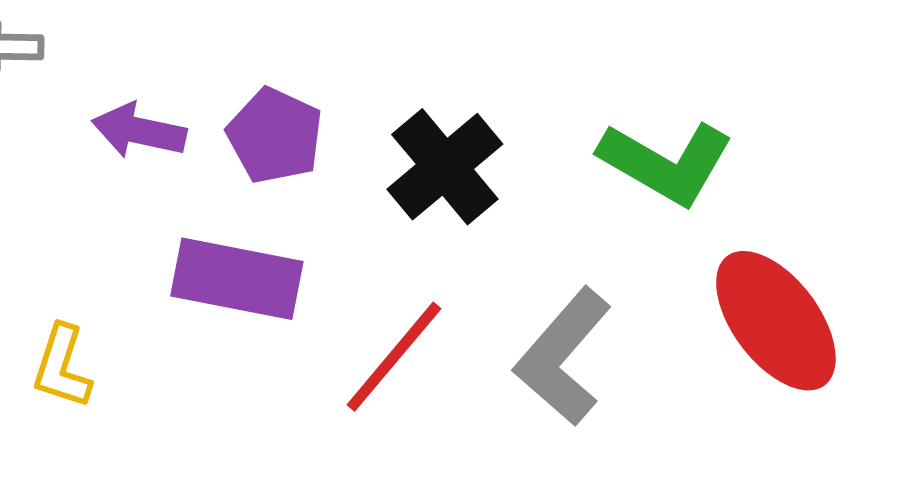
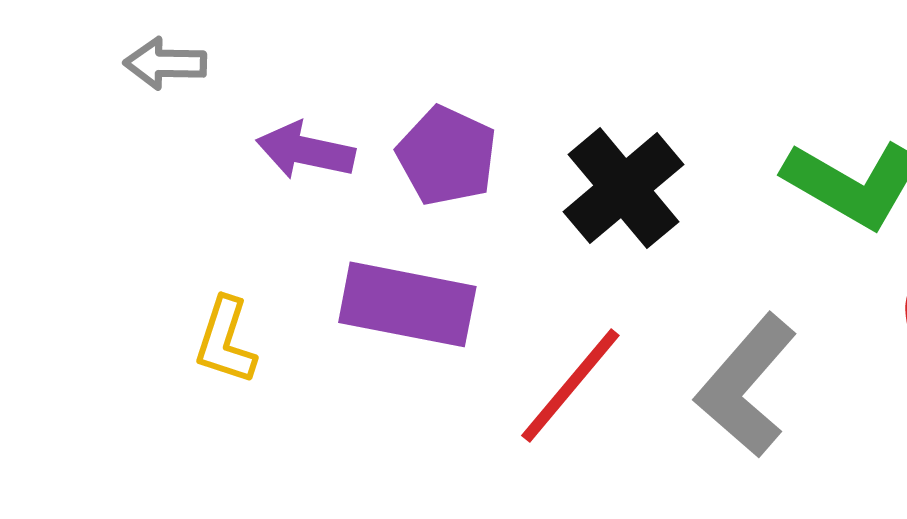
yellow L-shape: (62, 367) -> (225, 341), moved

